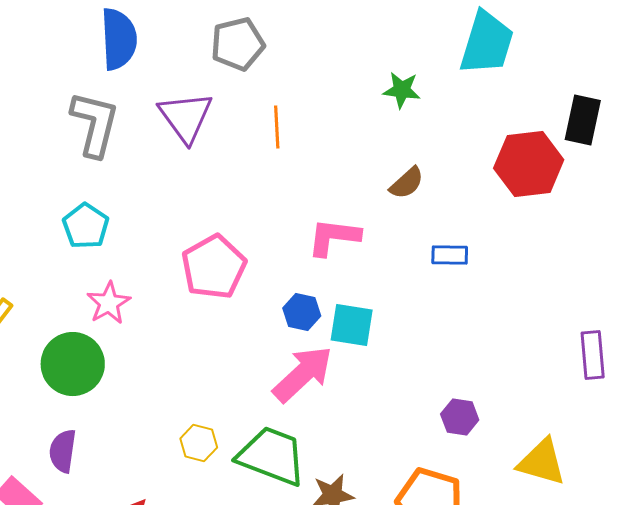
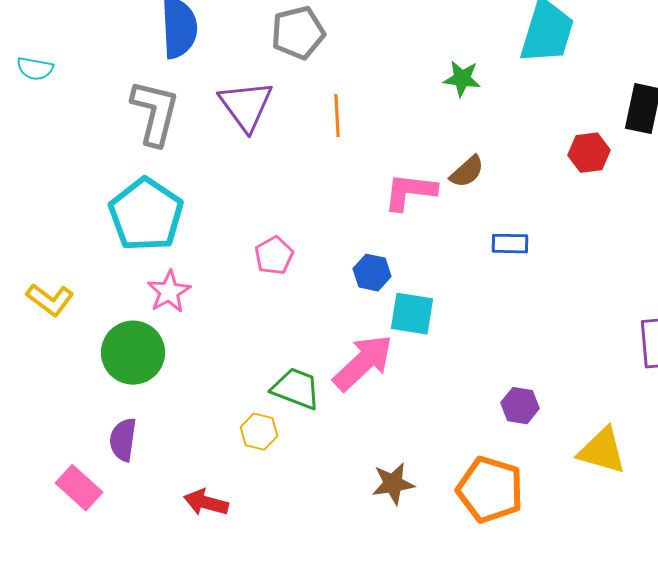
red hexagon: (529, 164) -> (589, 153), size x0.6
cyan pentagon: (86, 226) -> (146, 215), size x1.6
pink L-shape: (334, 237) -> (410, 192), moved
pink pentagon: (214, 267) -> (274, 256), size x0.6
blue hexagon: (302, 312) -> (372, 273), moved
green trapezoid: (272, 456) -> (296, 389), moved, size x0.7

